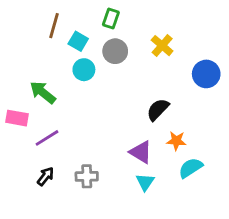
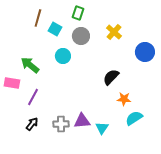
cyan circle: (84, 70) -> (63, 56), moved
purple line: (47, 138) -> (33, 97), turned -30
purple triangle: (141, 152) -> (82, 121), moved, turned -36

